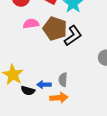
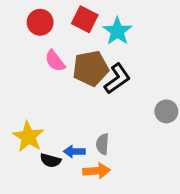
pink semicircle: (31, 24) -> (55, 61), turned -119
brown pentagon: (55, 29) -> (91, 68), turned -30

